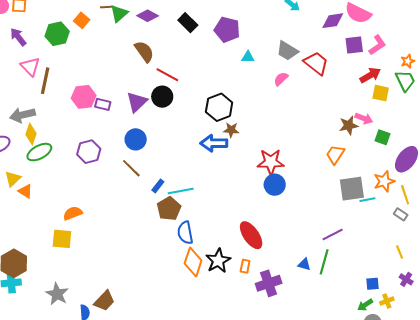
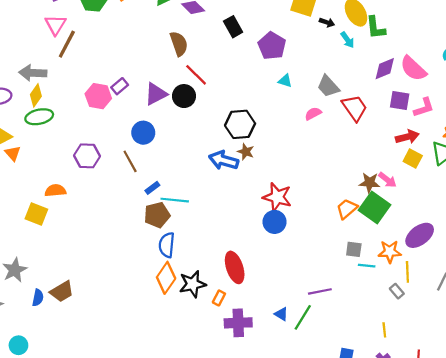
purple diamond: (333, 21) -> (385, 69), turned -30
pink hexagon: (84, 97) -> (98, 96), moved
purple rectangle: (103, 104) -> (120, 86), turned -70
green square: (382, 137) -> (374, 208), moved, size x1.8
purple hexagon: (89, 152) -> (87, 156), moved
gray square: (352, 189) -> (354, 249), size x0.6

